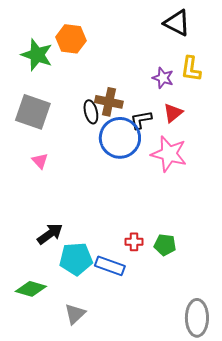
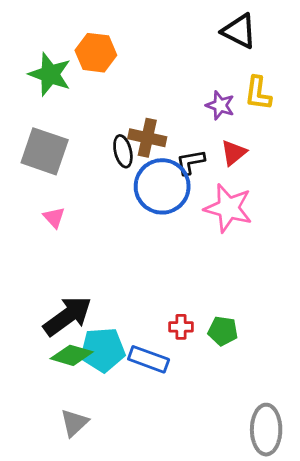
black arrow: (50, 234) -> (68, 316), size x1.4
green diamond: (31, 289) -> (72, 355), moved
gray triangle: (75, 314) -> (74, 423), moved

